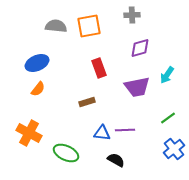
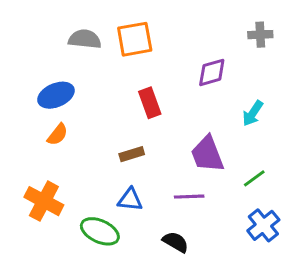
gray cross: (132, 15) -> (260, 35), moved
purple trapezoid: (137, 87) -> (207, 154), moved, turned 80
blue triangle: (102, 133) -> (130, 200), moved

